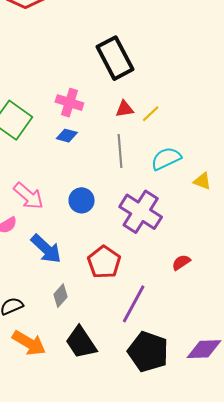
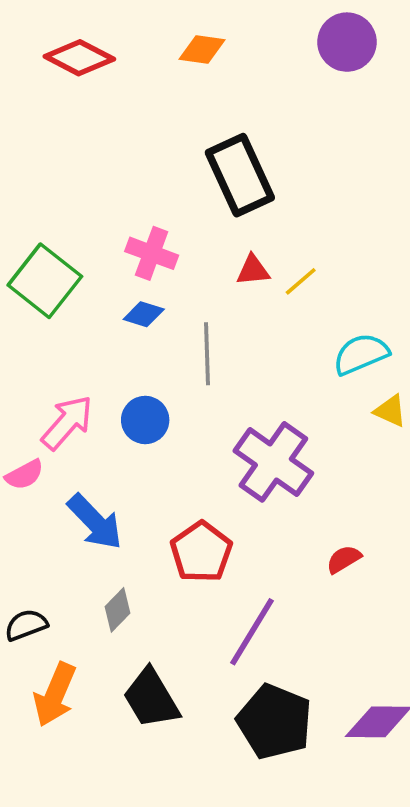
gray line: (120, 151) -> (207, 354), moved
cyan semicircle: (166, 159) -> (361, 354), moved
pink arrow: (28, 196) -> (67, 423), turned -92
blue circle: (82, 200) -> (145, 420), moved
orange arrow: (29, 343) -> (55, 695), turned 80

